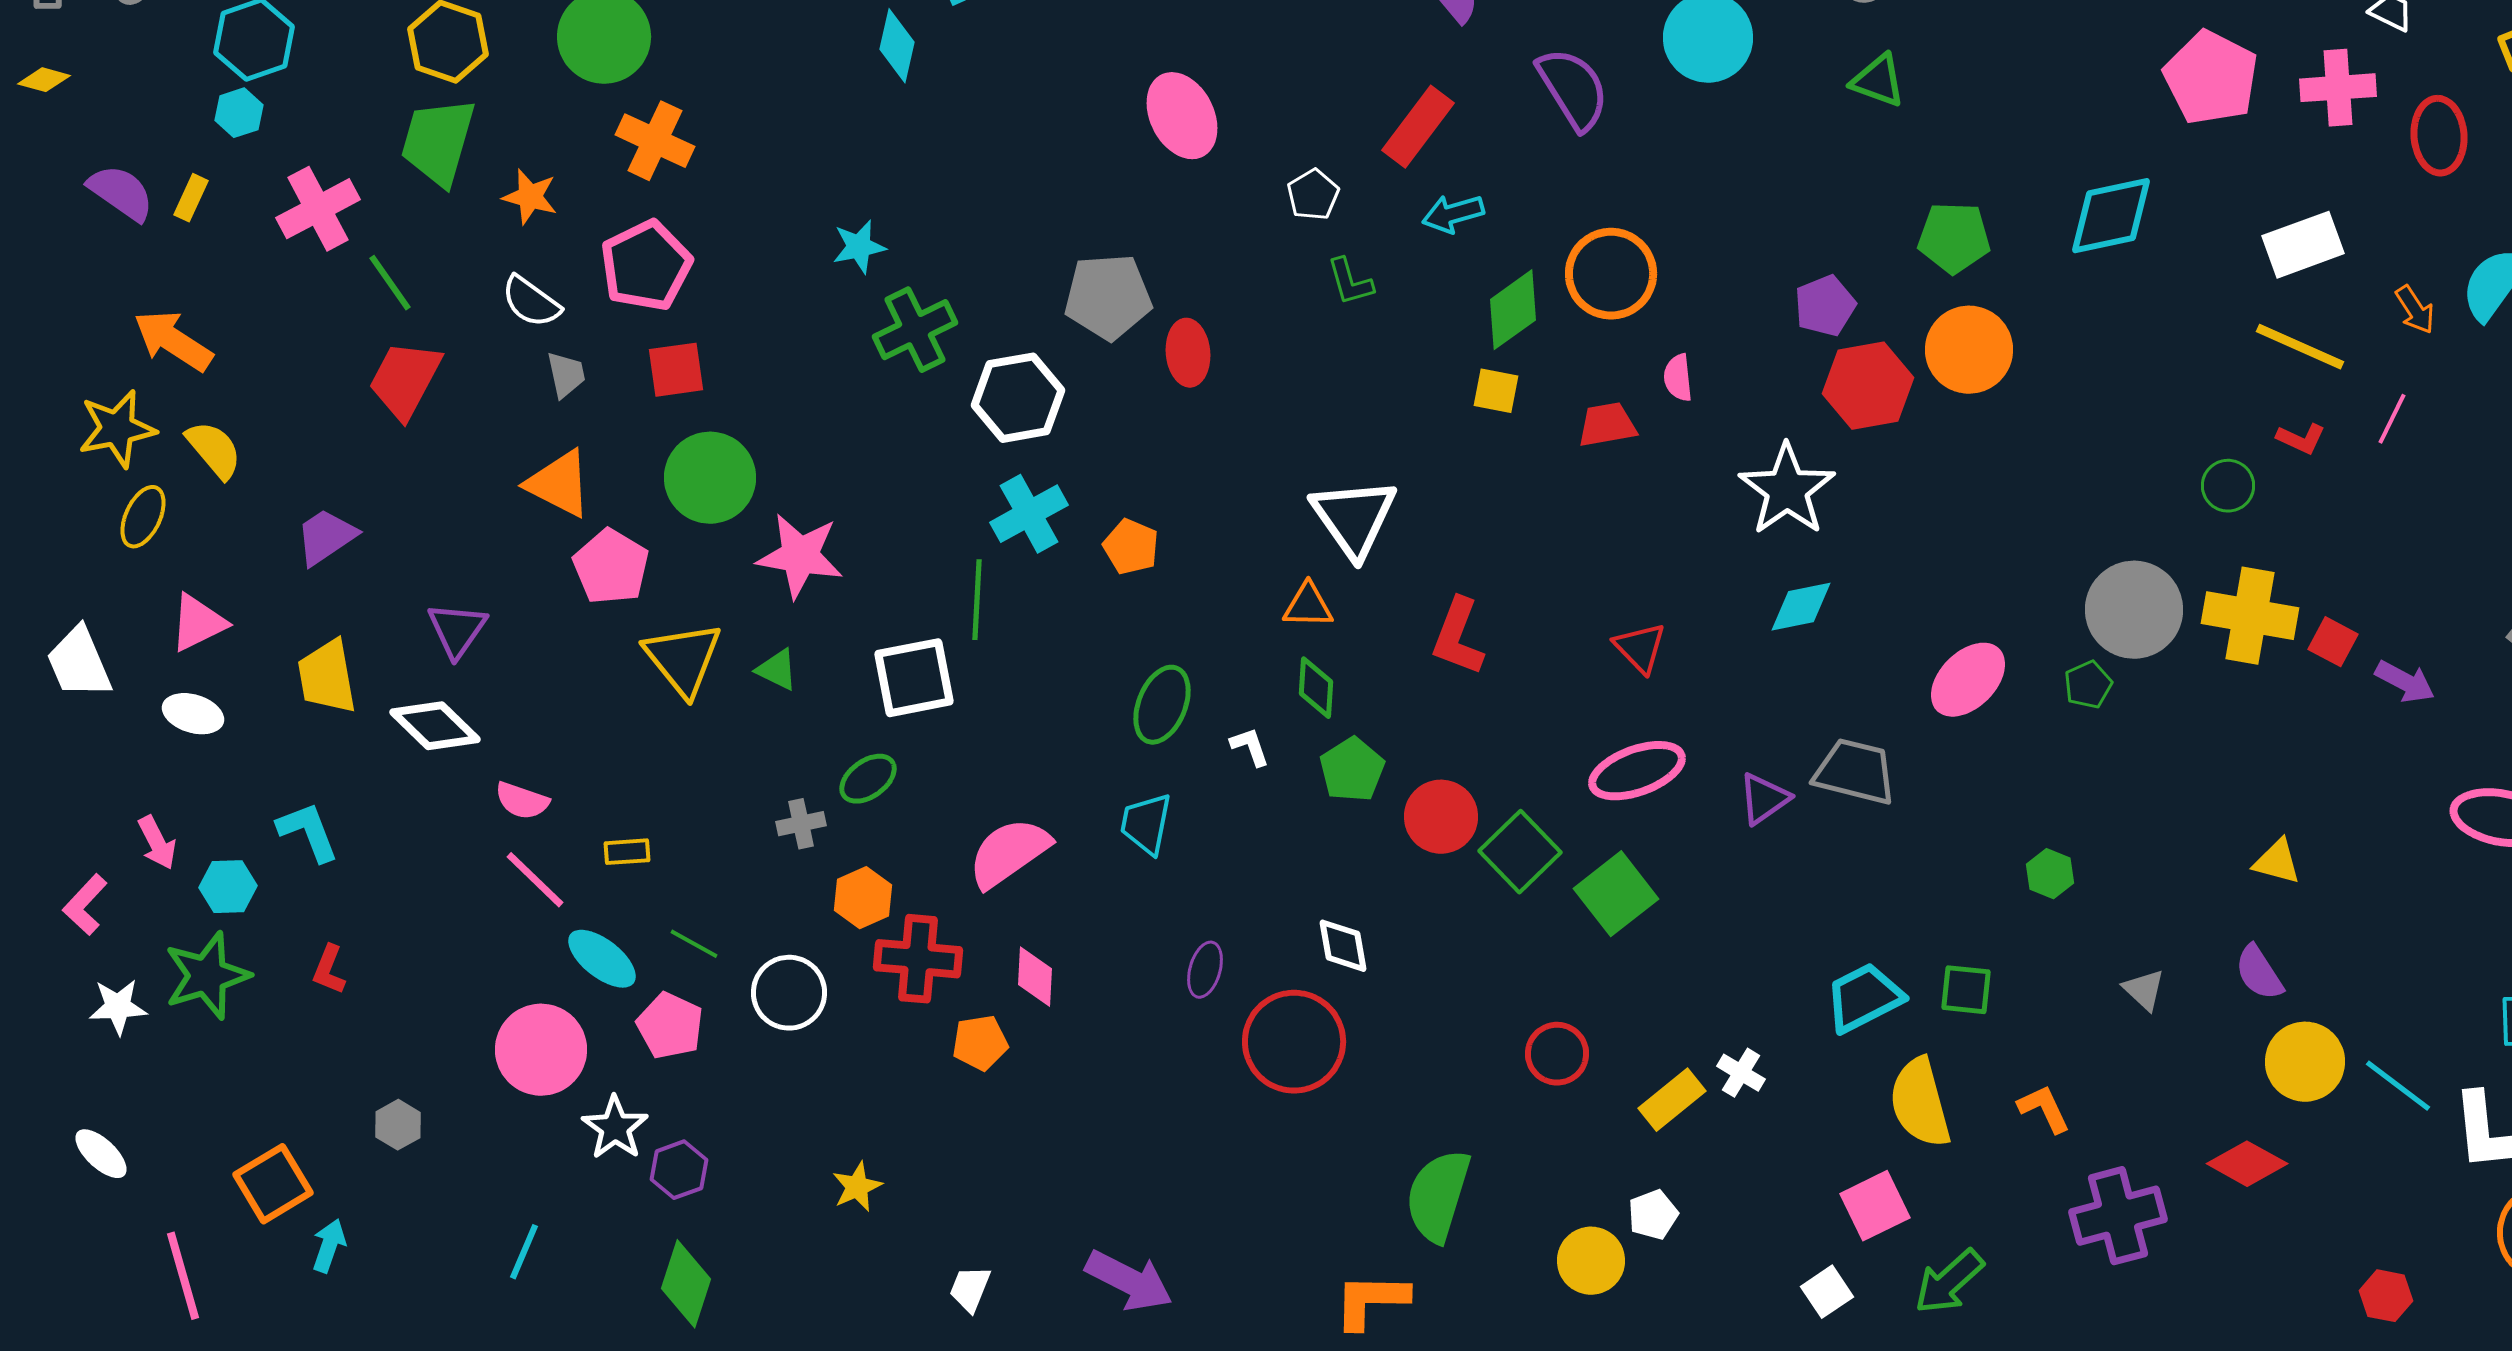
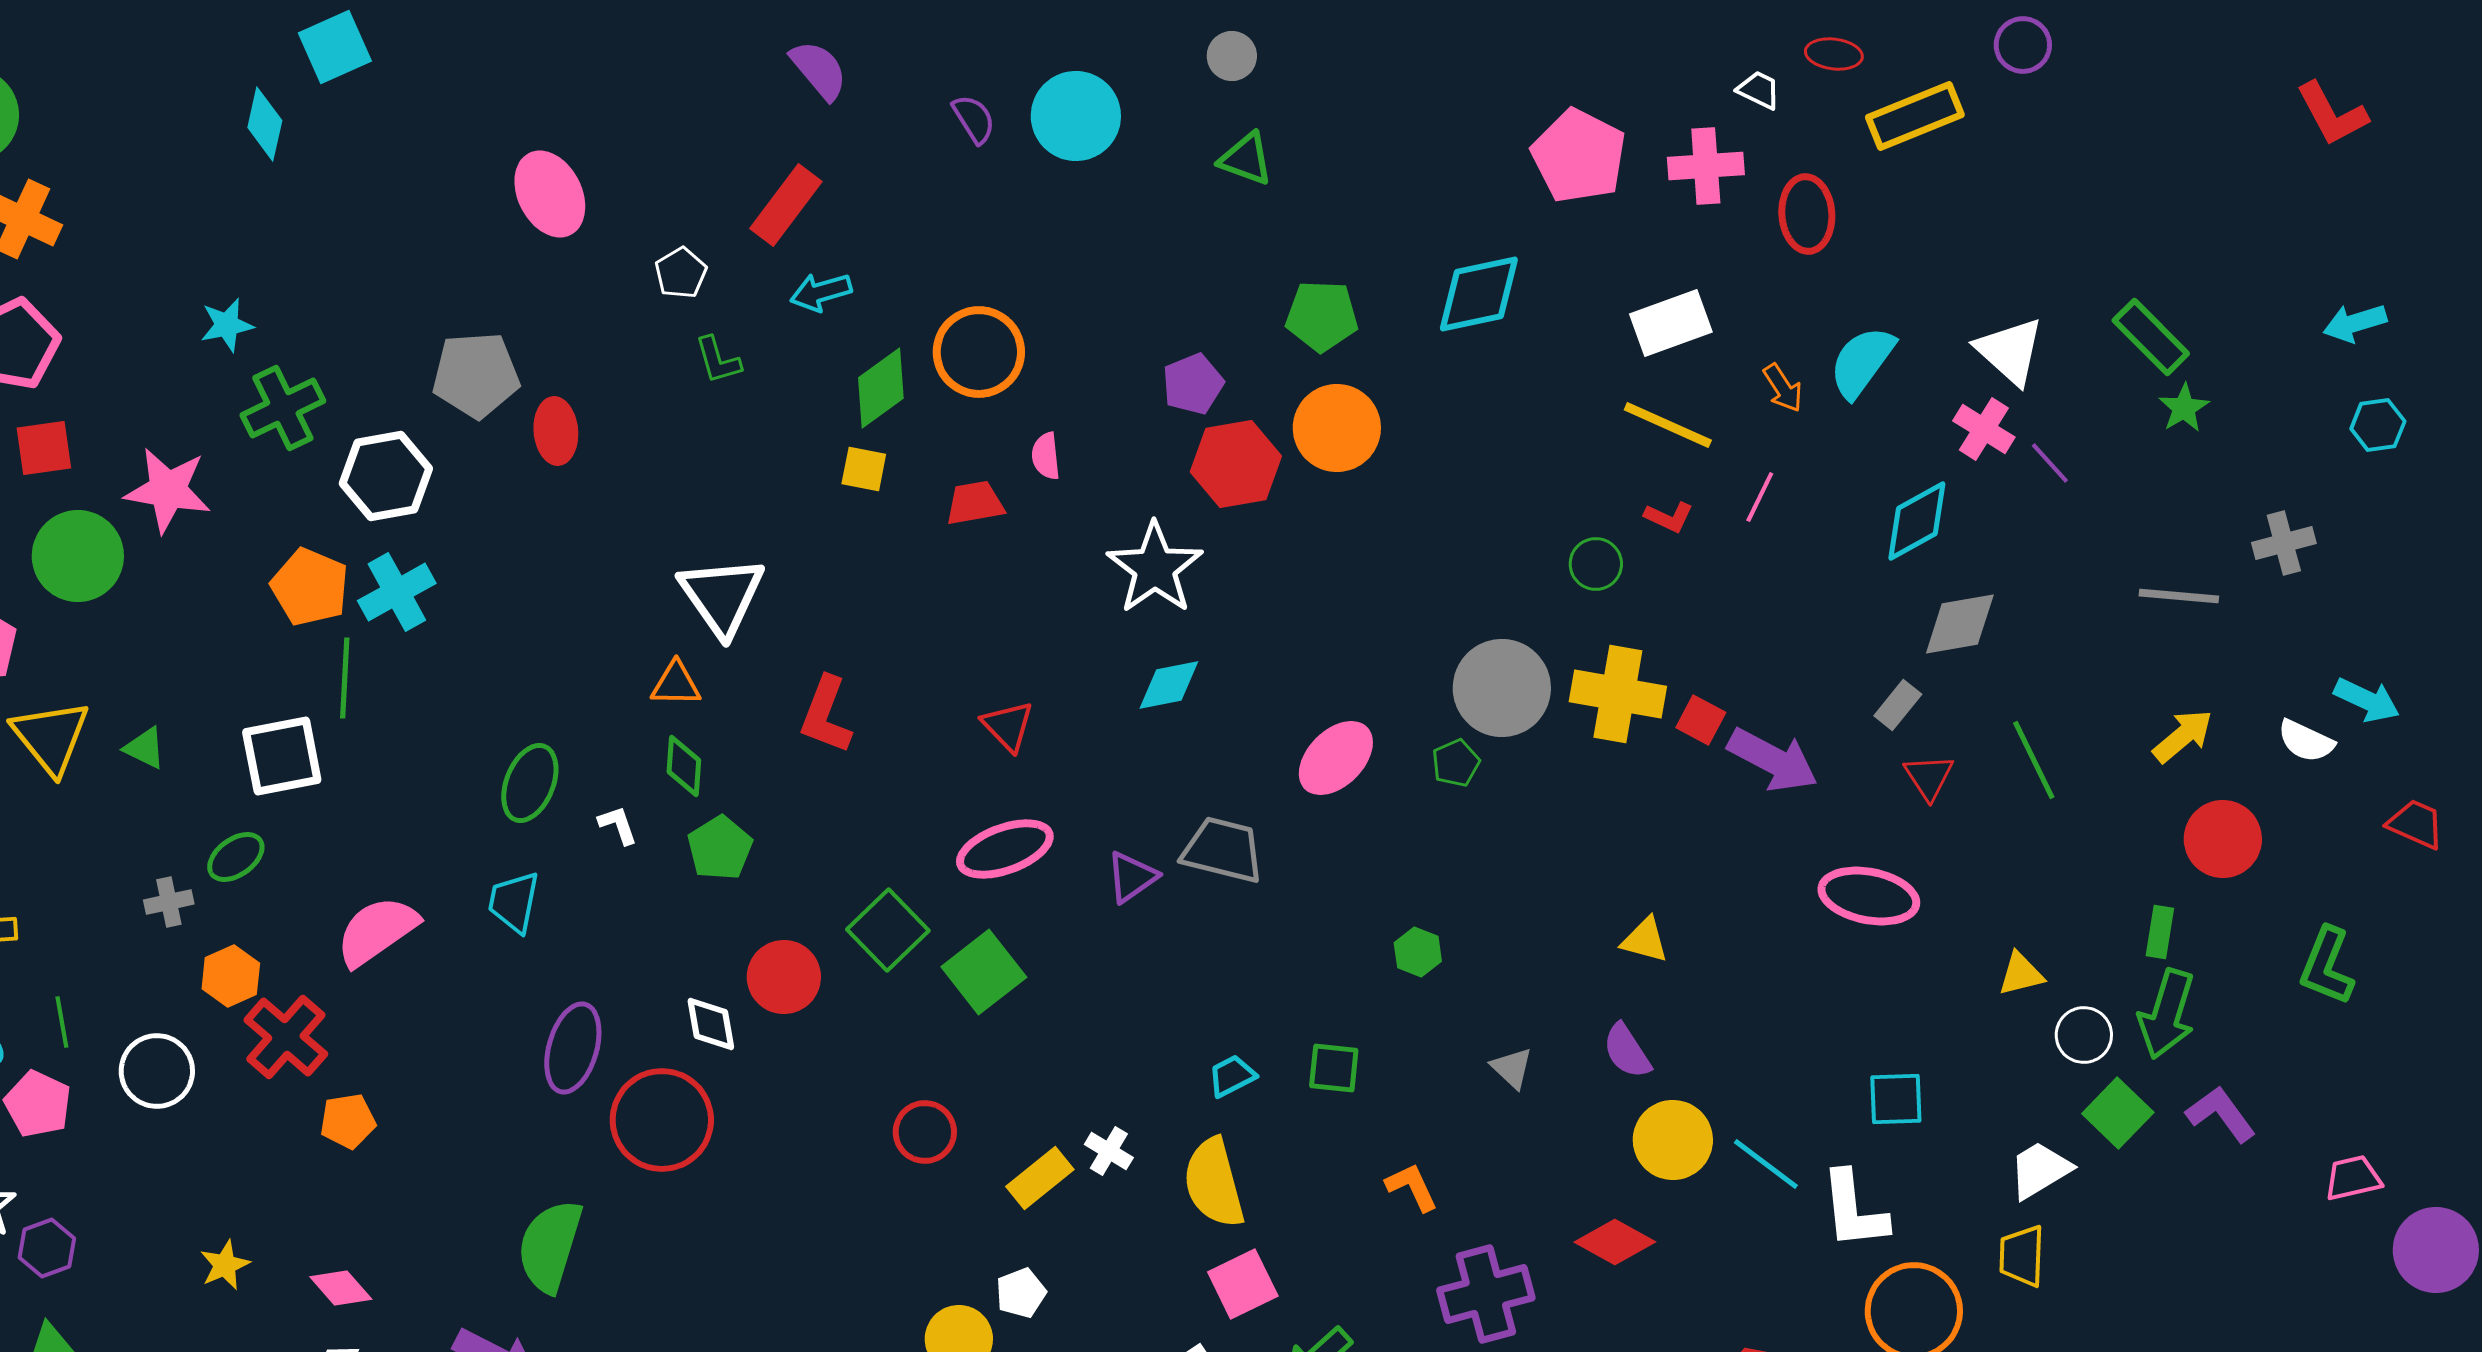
purple semicircle: (1573, 89) -> (974, 119), moved, size x0.6
orange pentagon: (1131, 547) -> (310, 587), moved, size x1.4
pink star: (800, 556) -> (168, 490), moved
purple arrow: (2405, 682) -> (1773, 760), size x1.5
red circle: (1441, 817) -> (784, 977), moved
green line: (694, 944) -> (62, 1022), turned 51
red cross: (918, 959) -> (286, 1037), turned 36
purple ellipse: (1205, 970) -> (573, 1048), size x1.6
pink diamond: (1035, 977) -> (341, 1288), moved, turned -44
cyan trapezoid: (1864, 998) -> (1232, 1076), size x0.6
yellow semicircle: (1920, 1103) -> (1214, 1183), moved
green semicircle: (1438, 1196) -> (550, 1246), moved

